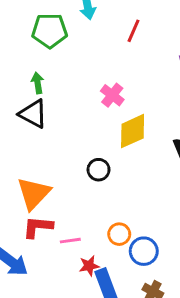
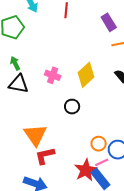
pink cross: (112, 95) -> (53, 75), moved
pink line: (70, 241) -> (102, 162), moved
red star: (89, 266) -> (86, 170), size x1.6

